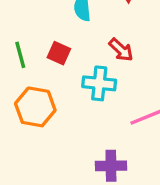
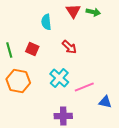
cyan cross: (99, 83) -> (59, 78), moved, turned 36

